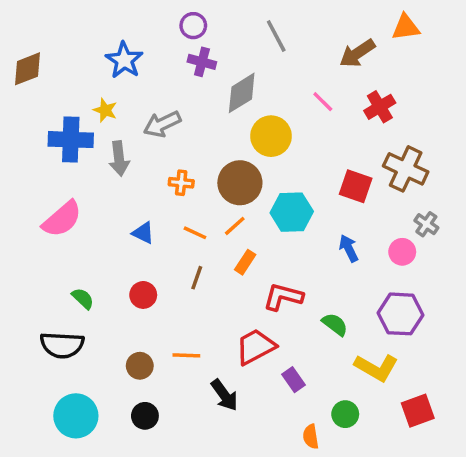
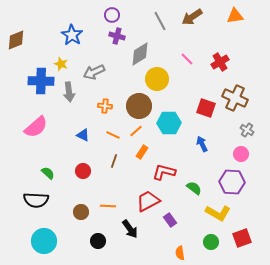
brown arrow: (357, 53) -> (192, 17), moved
pink circle: (402, 252) -> (241, 154), moved
green circle: (345, 414) -> (211, 242), moved
black circle: (145, 416) -> (98, 241), moved

